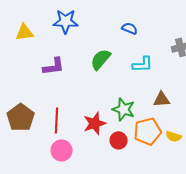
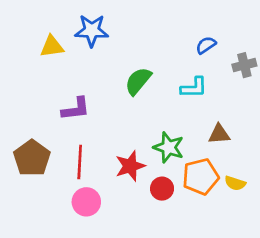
blue semicircle: (130, 28) -> (206, 45), moved, turned -56
yellow triangle: (25, 32) -> (52, 46), moved
purple L-shape: (54, 66) -> (76, 109), moved

